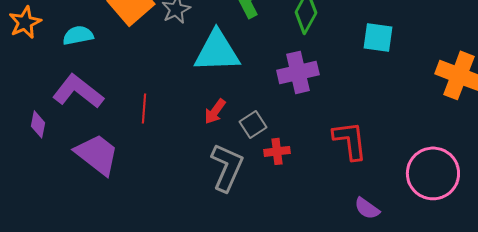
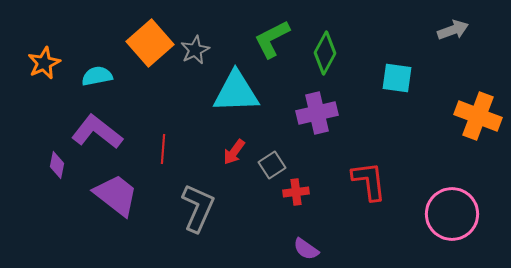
gray L-shape: (227, 167) -> (198, 208), moved
purple semicircle: (367, 208) -> (306, 249), moved

